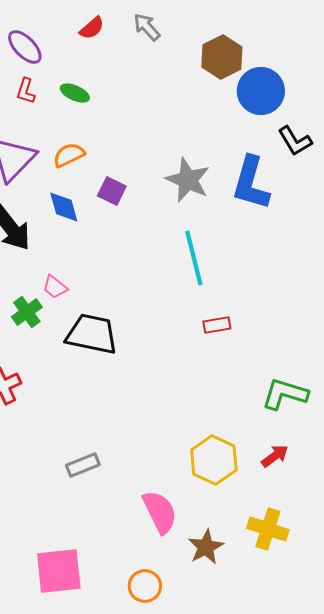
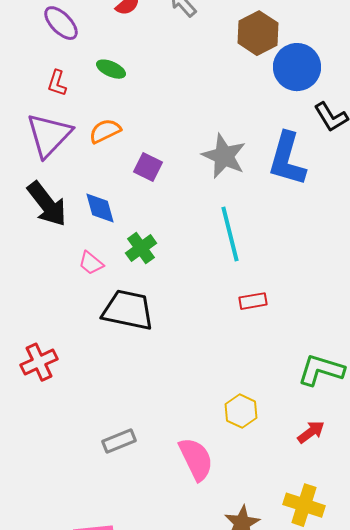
red L-shape: (26, 91) -> (57, 83), moved
blue diamond: (64, 207) -> (100, 208), moved
green cross: (27, 312) -> (141, 248), moved
yellow hexagon: (214, 460) -> (241, 411), moved, size x0.7
pink semicircle: (160, 512) -> (196, 459), moved

